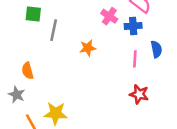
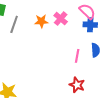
blue cross: (133, 26) -> (90, 25), moved
orange star: (88, 48) -> (41, 21), moved

